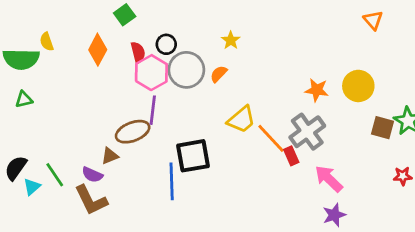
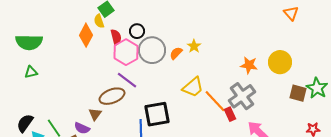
yellow star: (231, 40) -> (194, 46), moved
yellow semicircle: (47, 42) -> (99, 21), moved
purple line: (153, 110) -> (127, 80), turned -60
brown triangle: (110, 156) -> (95, 114), turned -32

